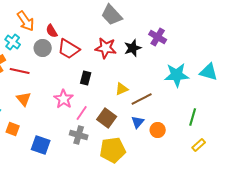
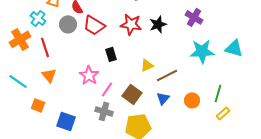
purple cross: (158, 37) -> (194, 17), moved
red line: (20, 71) -> (45, 47), turned 60
black rectangle: (86, 78) -> (111, 54), turned -32
orange circle: (158, 130) -> (192, 100), moved
yellow rectangle: (199, 145) -> (223, 113), moved

